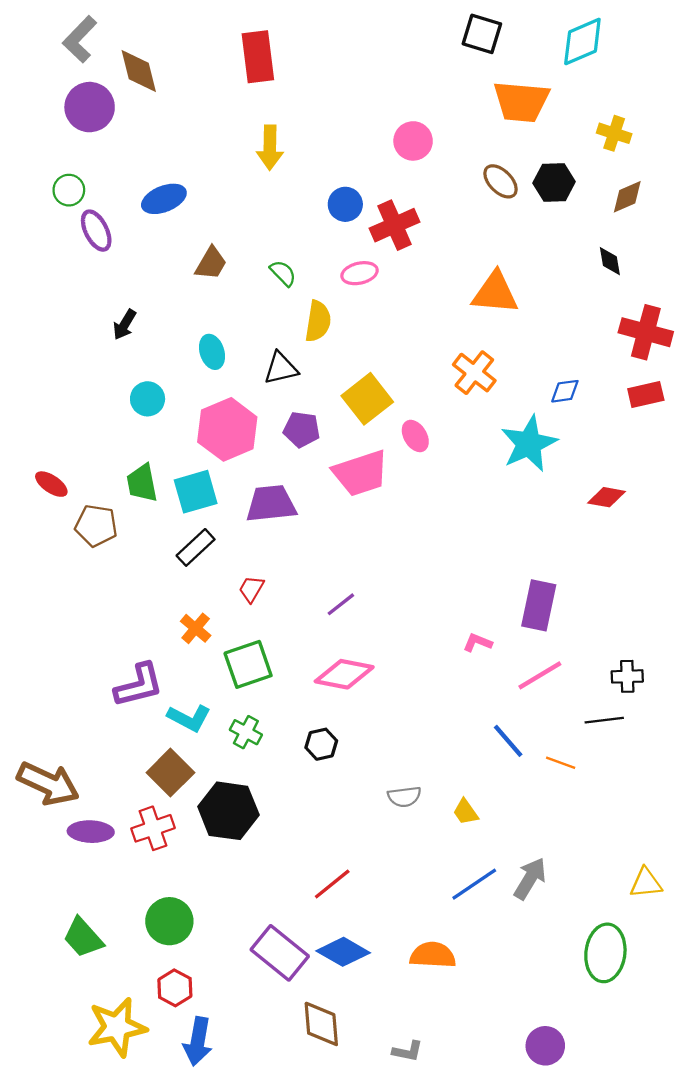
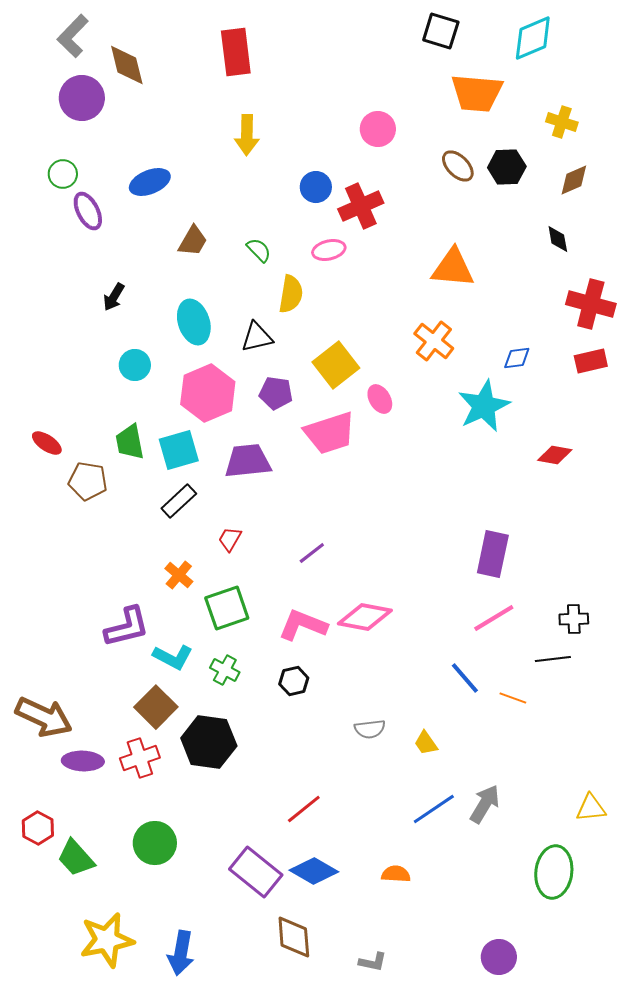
cyan ellipse: (212, 352) -> (194, 322), size x1.4
pink L-shape: (478, 643) -> (303, 625), moved, size x1.8
pink diamond: (344, 674) -> (365, 617), moved
orange semicircle: (433, 955) -> (396, 874), size x0.7
red hexagon: (175, 988) -> (38, 828), moved

